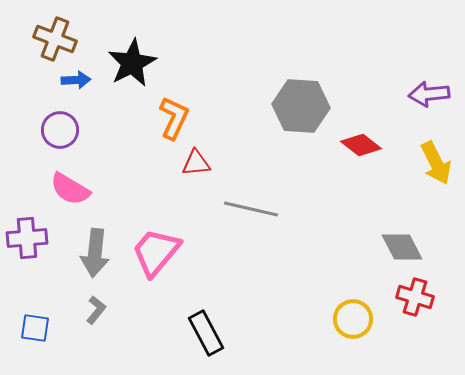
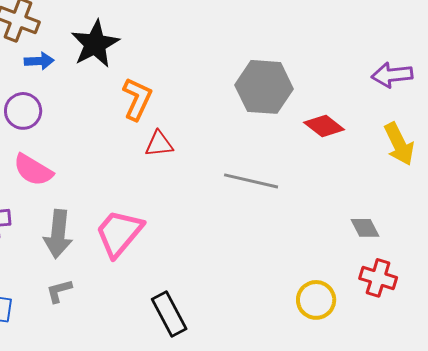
gray line: (251, 209) -> (251, 181), moved
gray diamond: (402, 247) -> (365, 228), size x0.7
gray L-shape: (96, 310) -> (59, 291), turned -144

